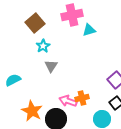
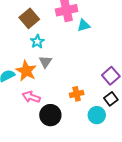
pink arrow: (68, 101) -> (31, 97), moved
orange star: (32, 111) -> (26, 71), moved

